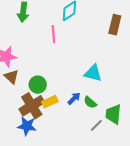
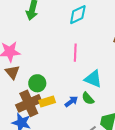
pink line: (53, 34) -> (75, 53), moved
green semicircle: (90, 102) -> (88, 98), moved

